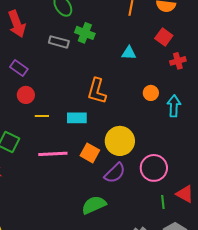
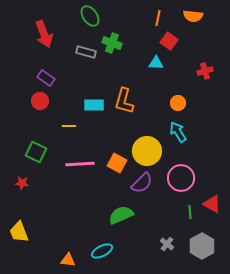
red square: (164, 37) -> (169, 41), moved
red circle: (26, 95) -> (40, 101), moved
cyan arrow: (174, 106) -> (178, 132), moved, turned -35
cyan rectangle: (77, 118) -> (94, 105), moved

